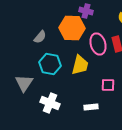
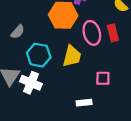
gray semicircle: (40, 37) -> (18, 32), moved
white cross: (50, 103) -> (31, 83), moved

